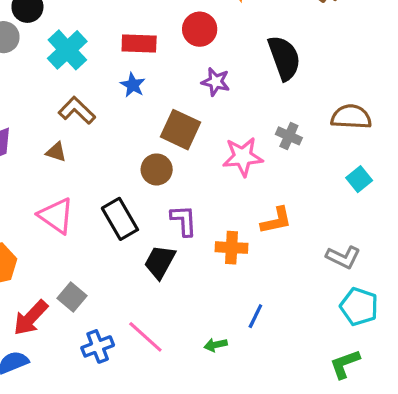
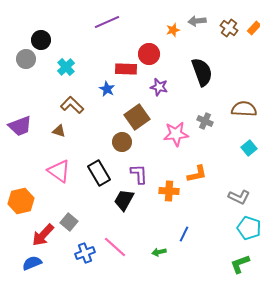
red rectangle: (139, 44) -> (126, 69), moved
cyan cross: (67, 50) -> (66, 67), size x0.7
brown square: (181, 130) -> (137, 117), turned 30

